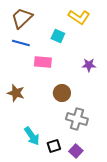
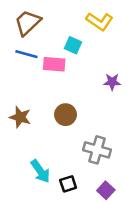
pink rectangle: (43, 62) -> (54, 64), moved
brown circle: (62, 93) -> (66, 115), moved
purple square: (76, 151) -> (106, 190), moved

